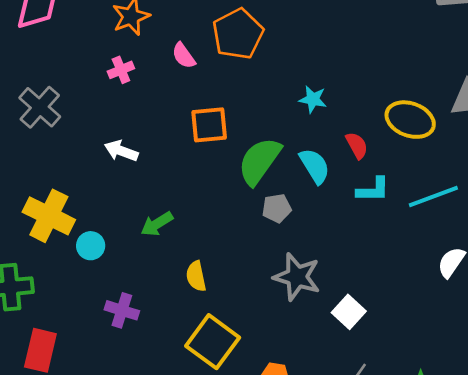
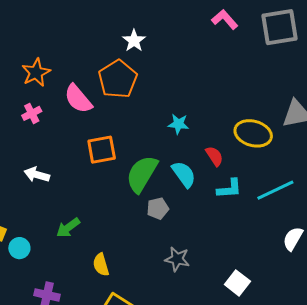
pink semicircle: (184, 56) -> (78, 99), size x1.5
gray star: (297, 277) -> (177, 259), size x0.7
white square: (349, 312) -> (237, 283), moved

